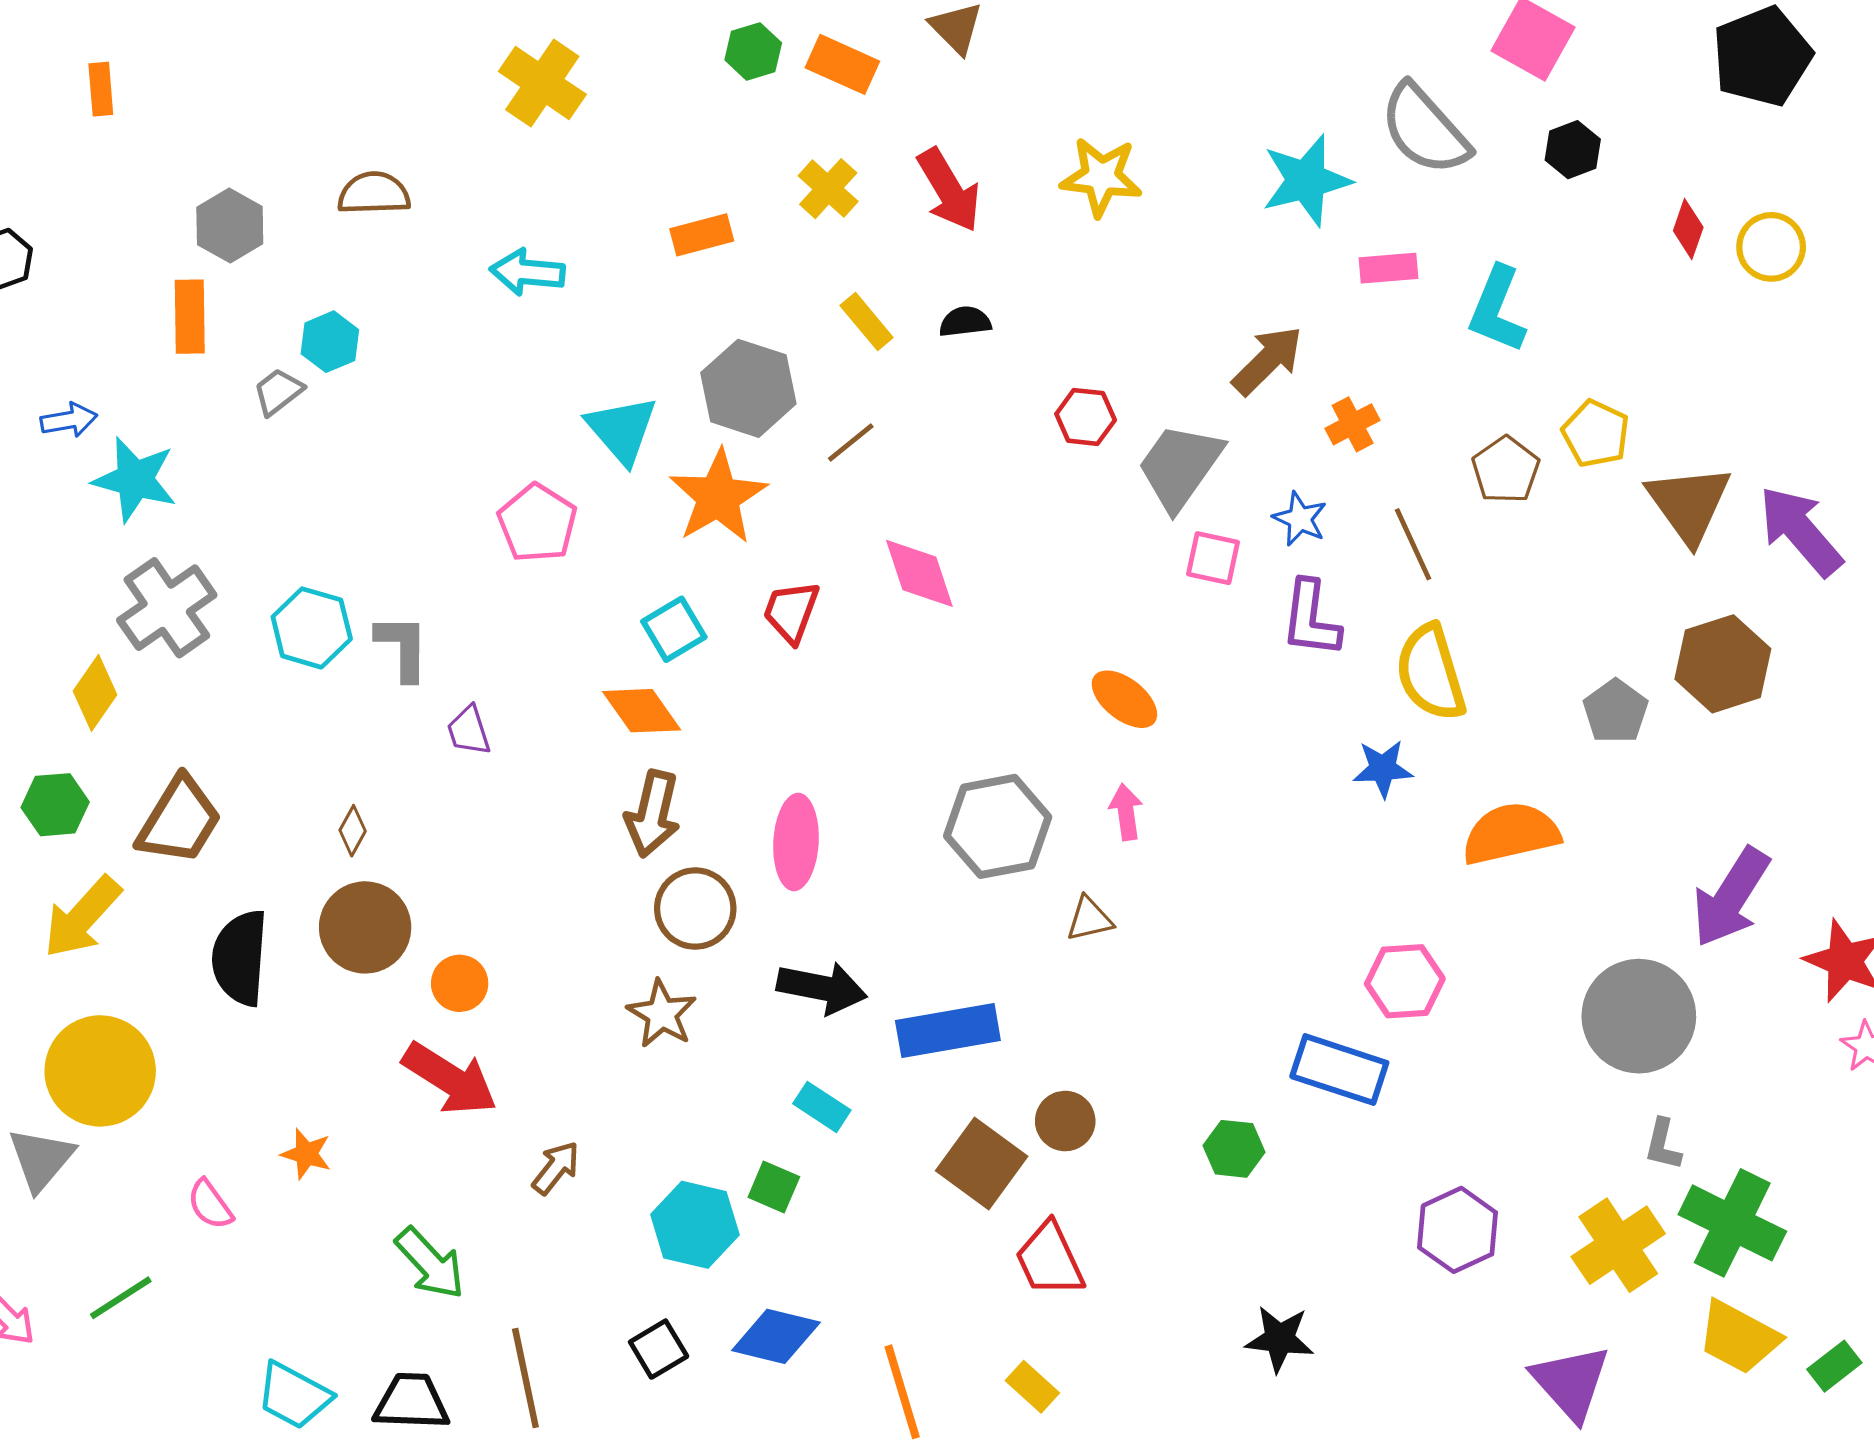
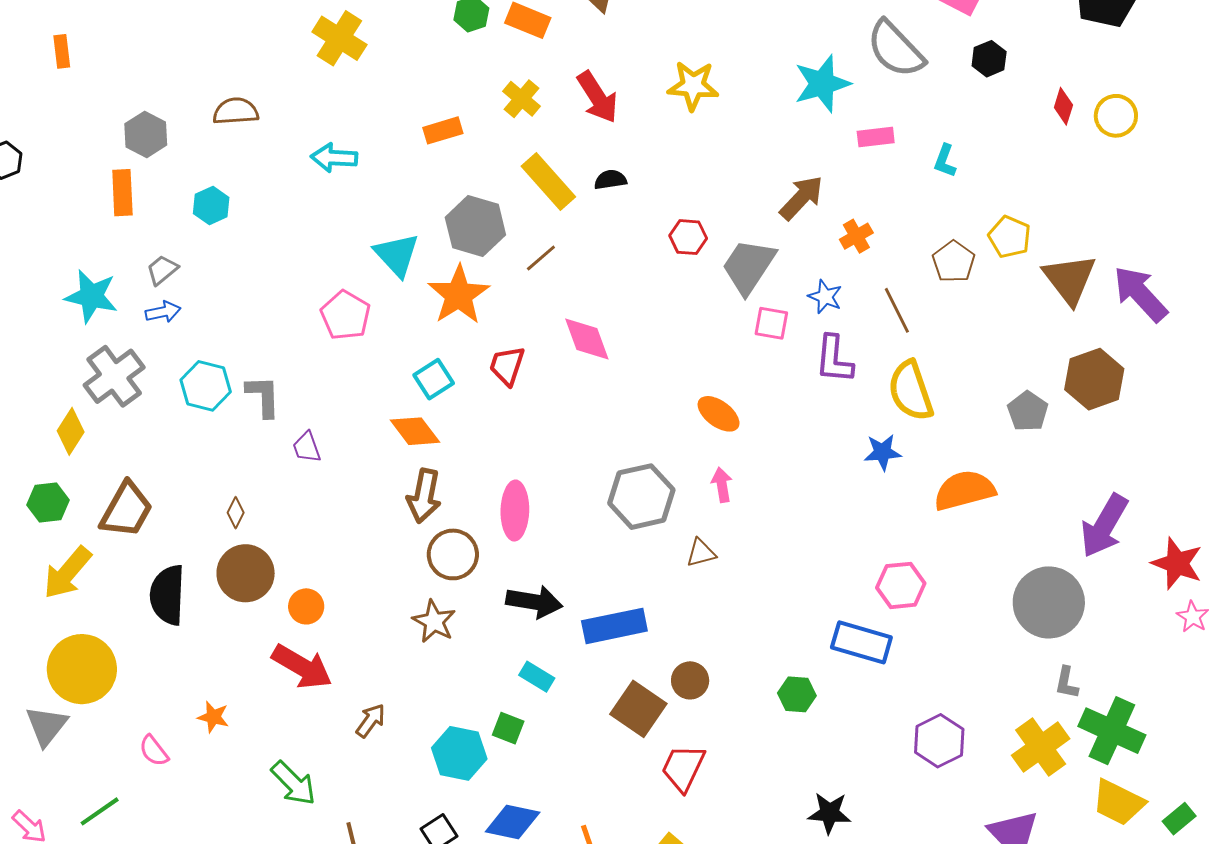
cyan L-shape: (1497, 310) -> (945, 161), size x0.6
yellow rectangle: (867, 322) -> (548, 182), size x1.6
gray trapezoid: (278, 392) -> (162, 270), moved
blue arrow: (69, 420) -> (163, 312), moved
red trapezoid: (1050, 1259) -> (683, 768), turned 52

